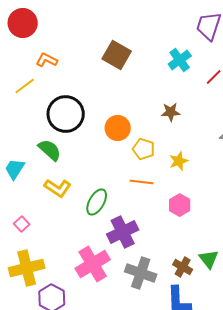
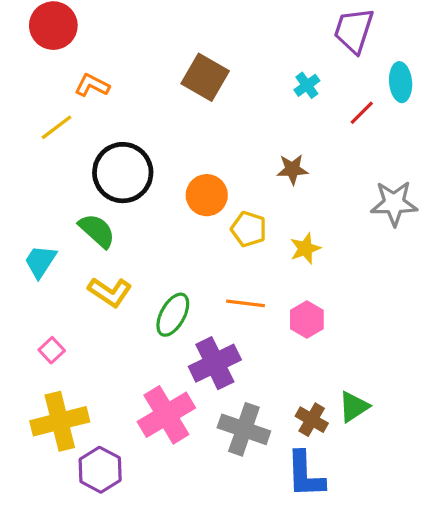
cyan cross: (180, 60) -> (307, 85), size x0.7
orange line: (142, 182) -> (245, 303), moved
green triangle: (209, 259) -> (354, 407), turned 35

